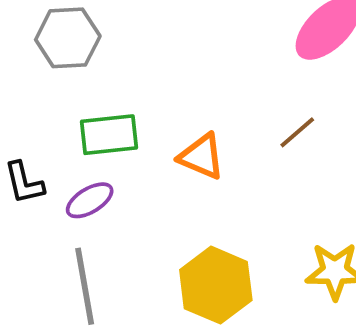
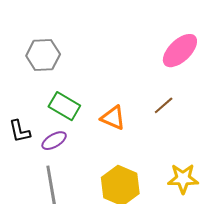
green rectangle: (109, 135) -> (64, 106), turned 36

